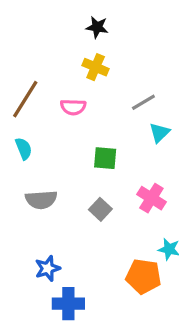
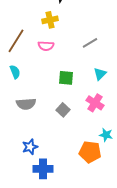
yellow cross: (96, 67) -> (50, 20), moved, turned -35
cyan triangle: (159, 133) -> (100, 74), moved

